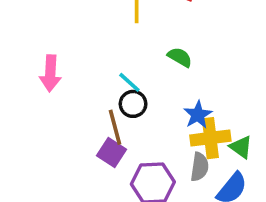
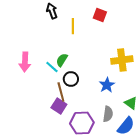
green semicircle: (180, 57) -> (62, 60), moved, turned -88
cyan line: (129, 82) -> (52, 67), moved
yellow cross: (210, 138) -> (122, 60), moved

